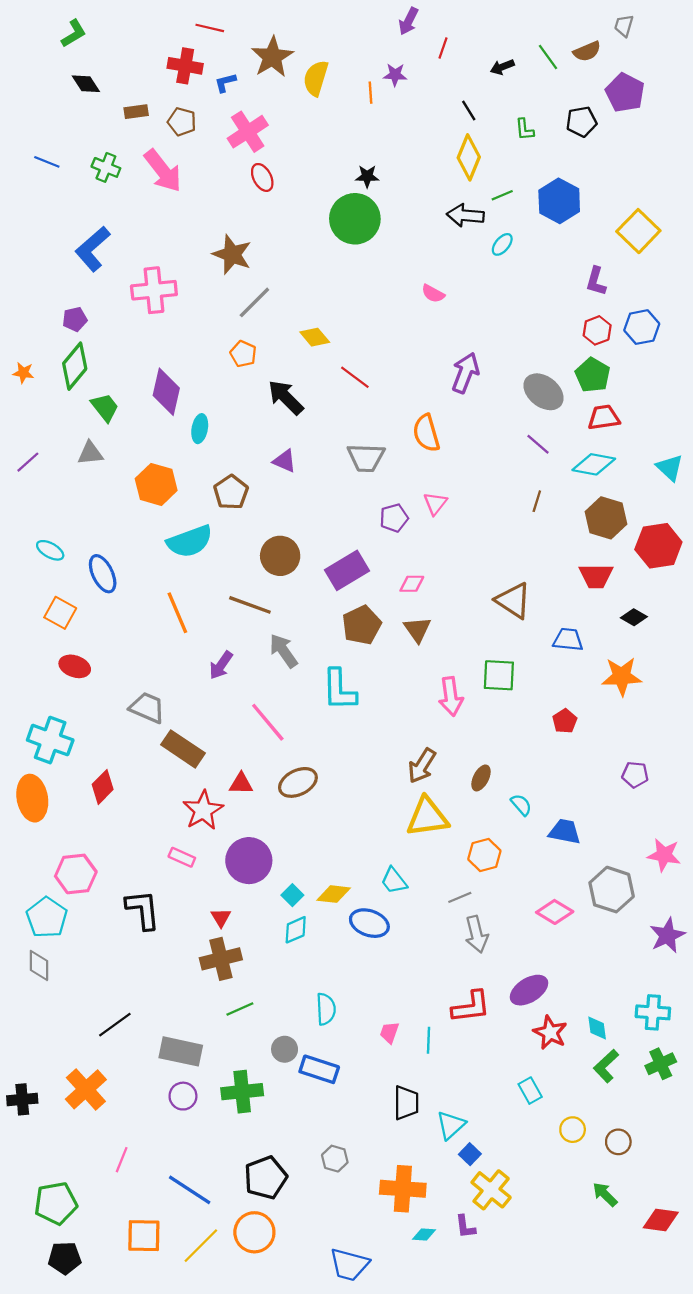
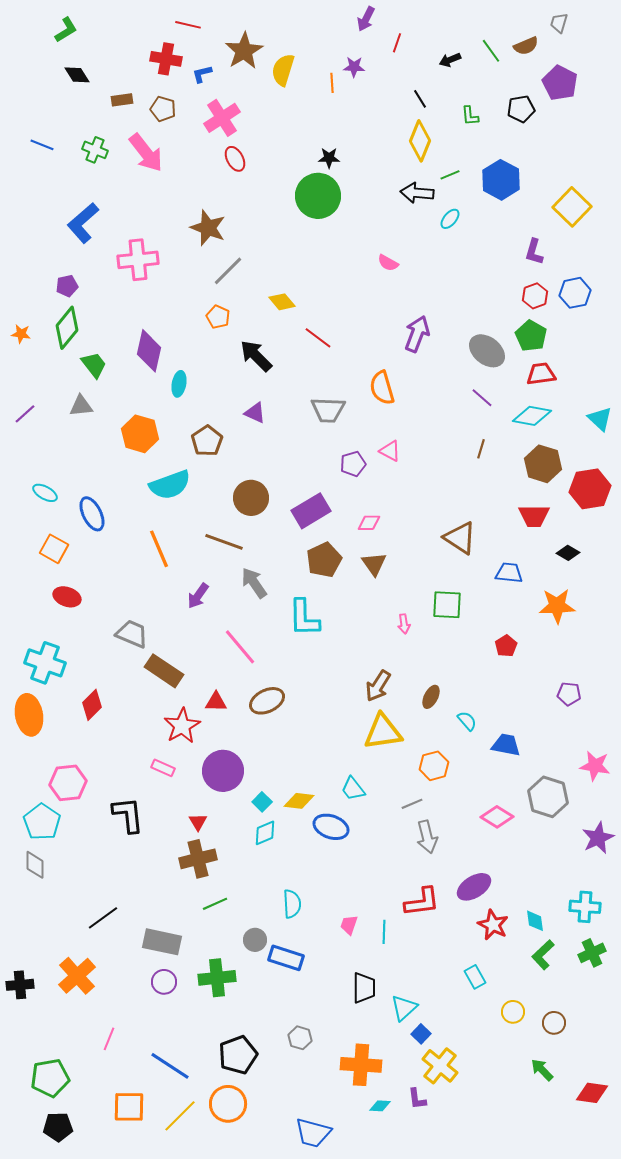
pink triangle: (435, 503) -> (390, 451), turned -40
pink arrow: (451, 697) -> (404, 624), size x0.6

